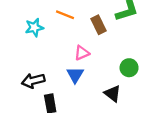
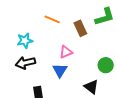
cyan star: (34, 27) -> (25, 41), moved
black arrow: (33, 81) -> (25, 63), moved

